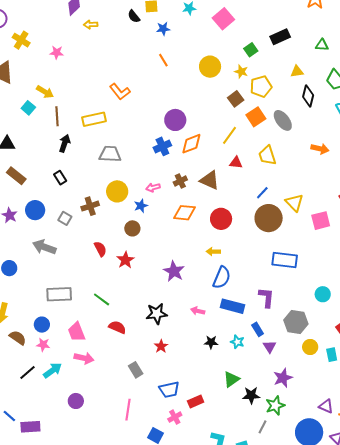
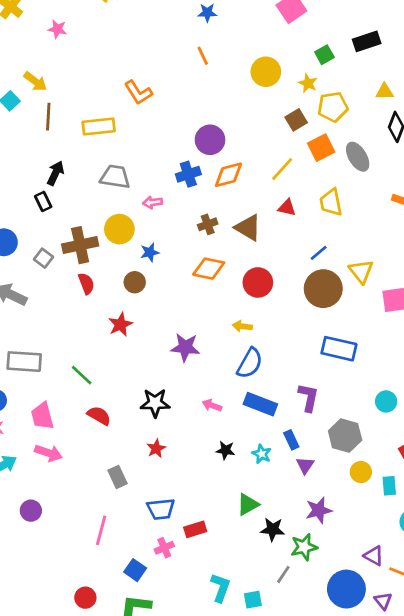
black arrow: (65, 143) -> (55, 173), moved
pink arrow: (153, 188) -> (153, 202), moved
brown cross: (90, 206) -> (80, 245), size x1.4
red semicircle: (100, 249) -> (86, 283), moved
purple star: (174, 271) -> (185, 347), turned -30

